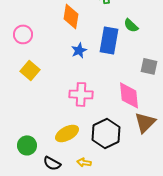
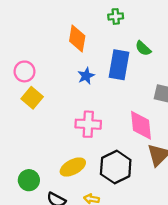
pink circle: (23, 34) -> (24, 71), moved

